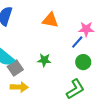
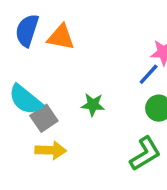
orange triangle: (50, 20) -> (61, 37), moved

